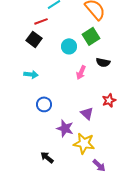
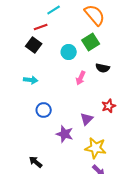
purple triangle: (87, 113) -> (87, 119), turned 32
yellow star: (84, 143) -> (96, 148), moved
black arrow: (47, 157) -> (36, 162), moved

